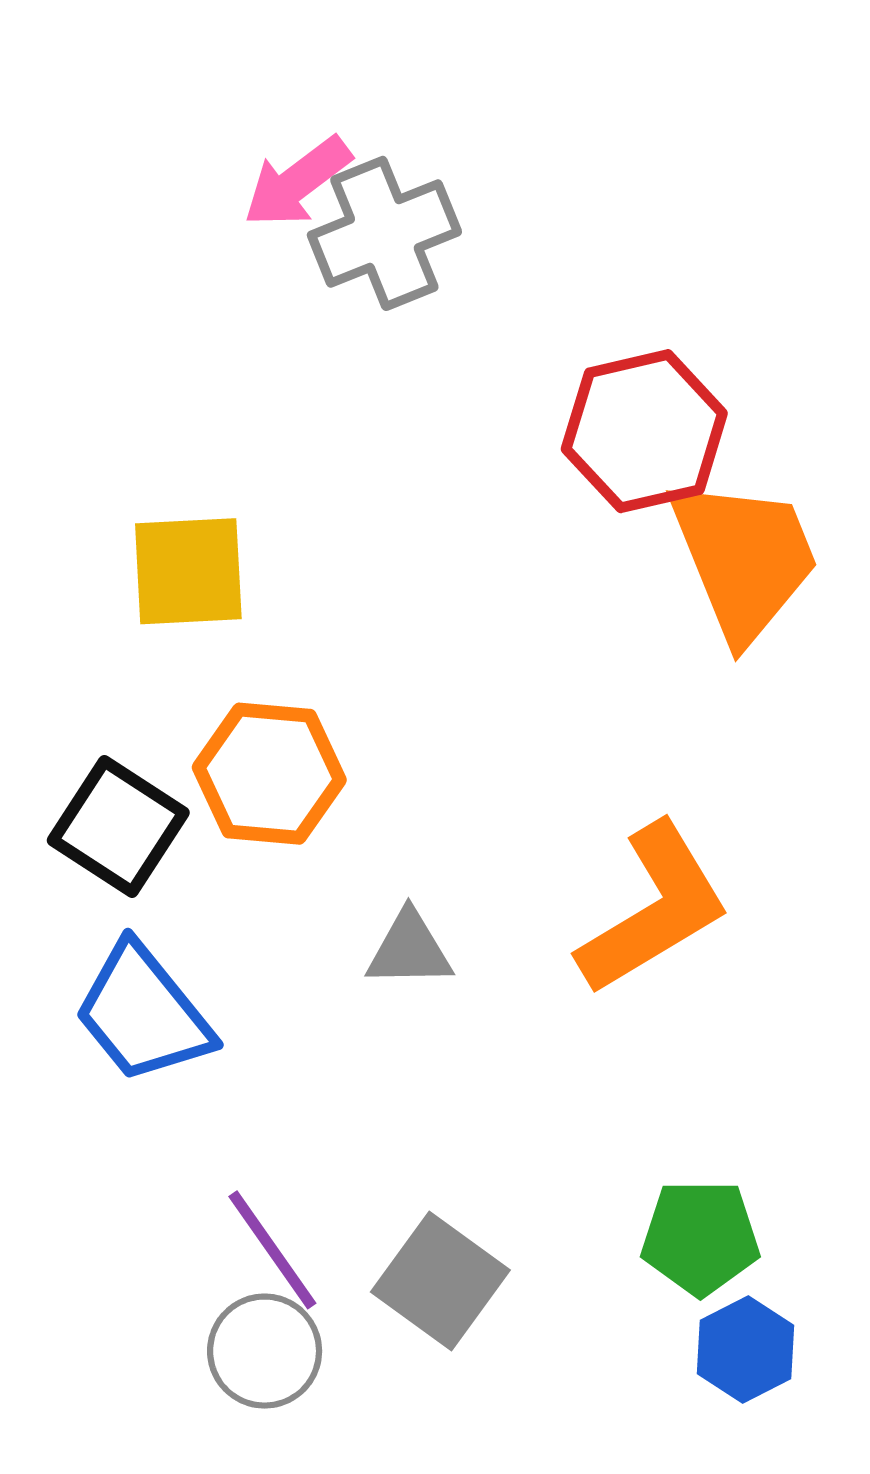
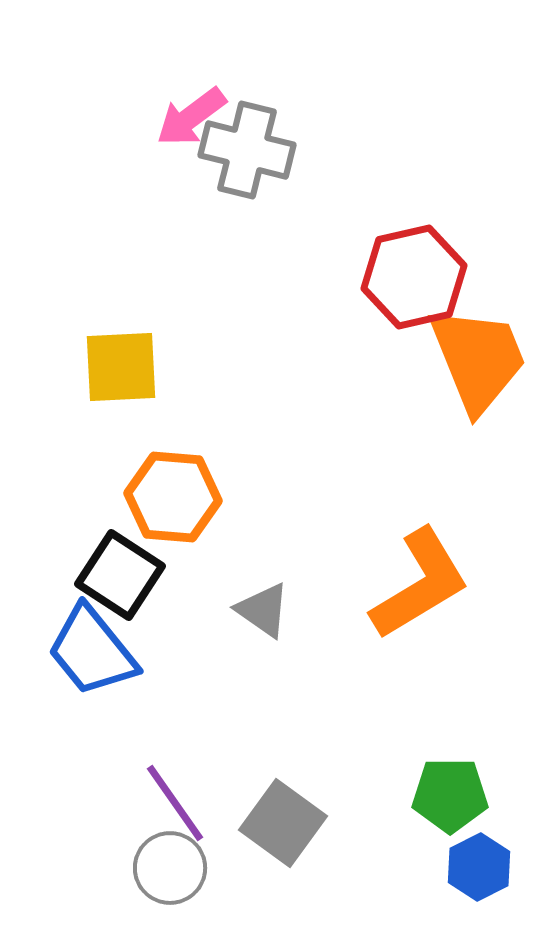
gray cross: (384, 233) -> (247, 150), turned 36
black square: (118, 826) -> (120, 575), moved
gray triangle: (409, 949) -> (263, 610), turned 36

